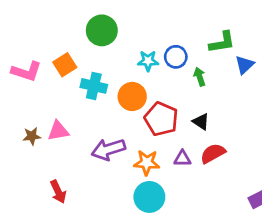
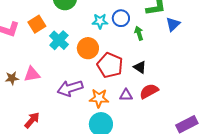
cyan cross: (94, 86) -> (59, 40), turned 30
red arrow: (58, 192) -> (32, 120), turned -114

